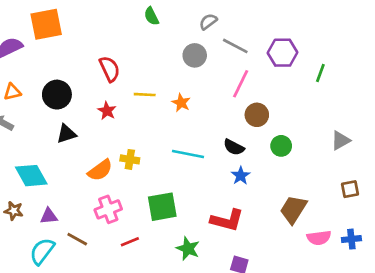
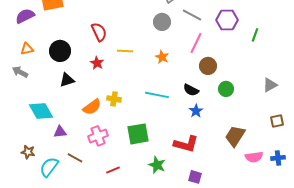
orange star: (181, 103) -> (162, 57), moved
brown star: (14, 211) -> (28, 152), moved
purple triangle: (49, 216) -> (60, 132), moved
red line: (130, 242) -> (113, 170), moved

